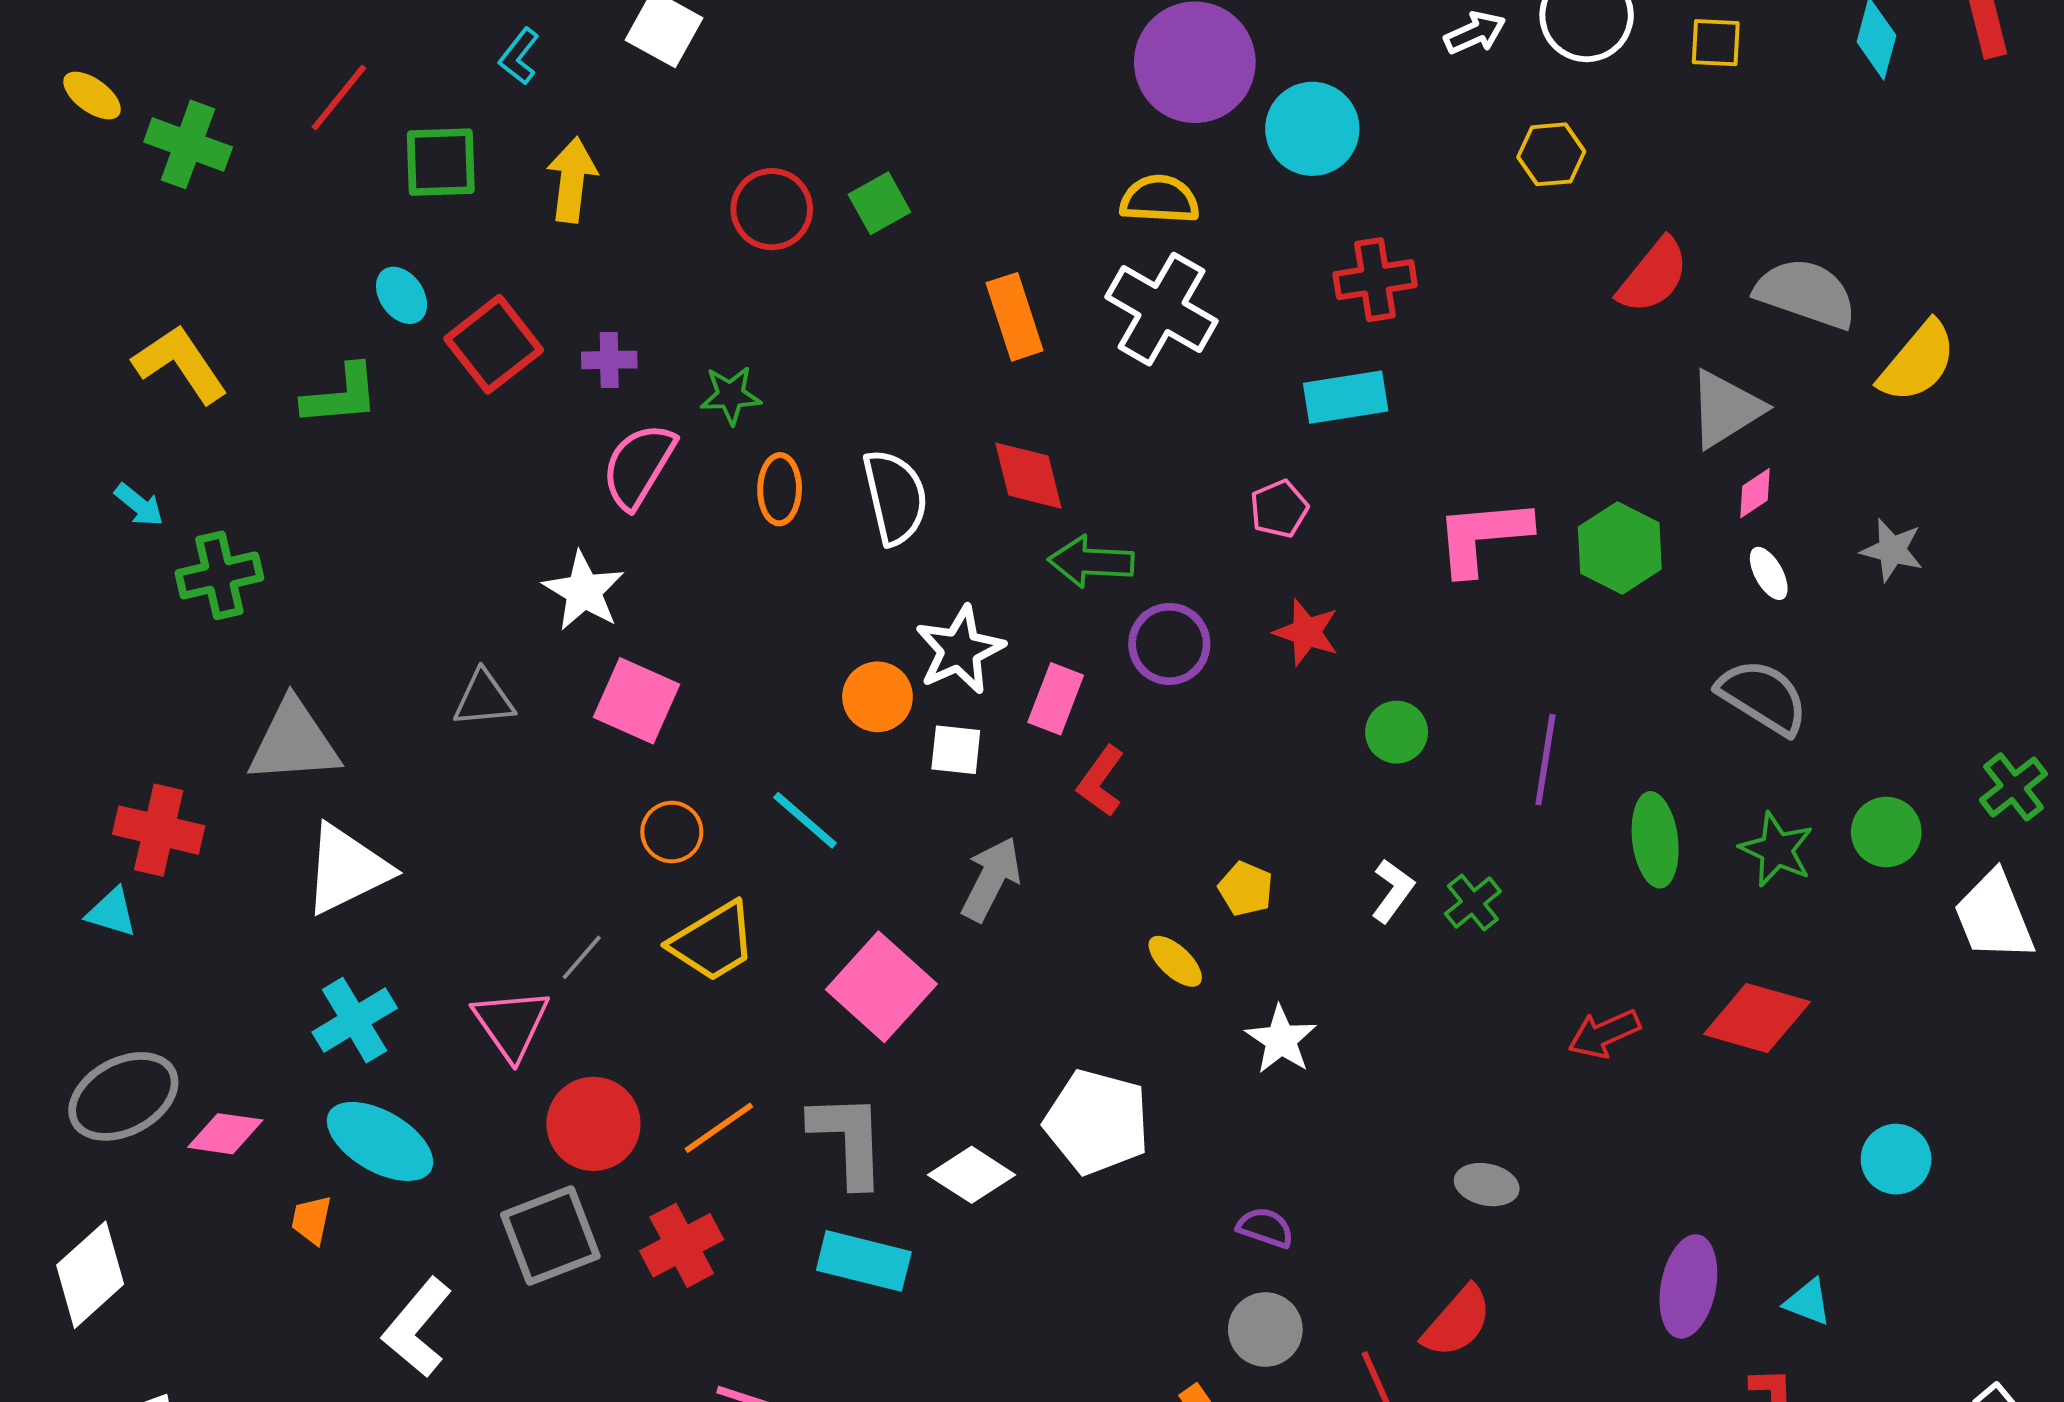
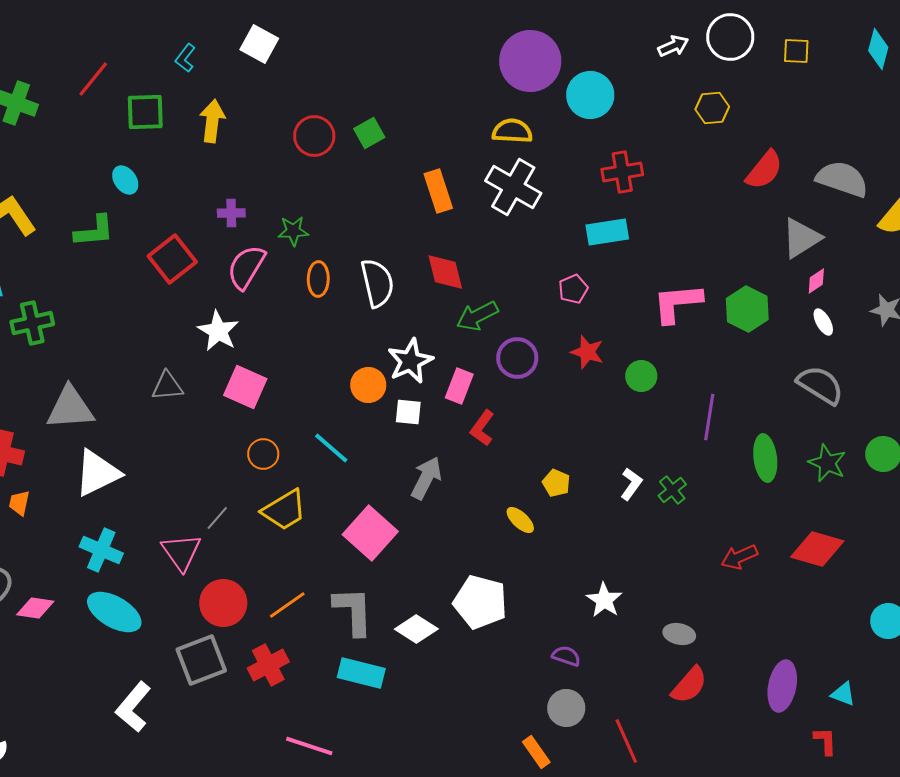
red square: (494, 344) -> (172, 259), moved
green arrow: (1091, 562) -> (477, 316), turned -30
green circle: (1397, 732) -> (641, 376), moved
cyan cross: (355, 1020) -> (101, 550), turned -36
white star: (1281, 1040) -> (604, 600), moved
orange trapezoid: (311, 1220) -> (19, 503), moved
red semicircle: (1457, 1322) -> (689, 685), moved

